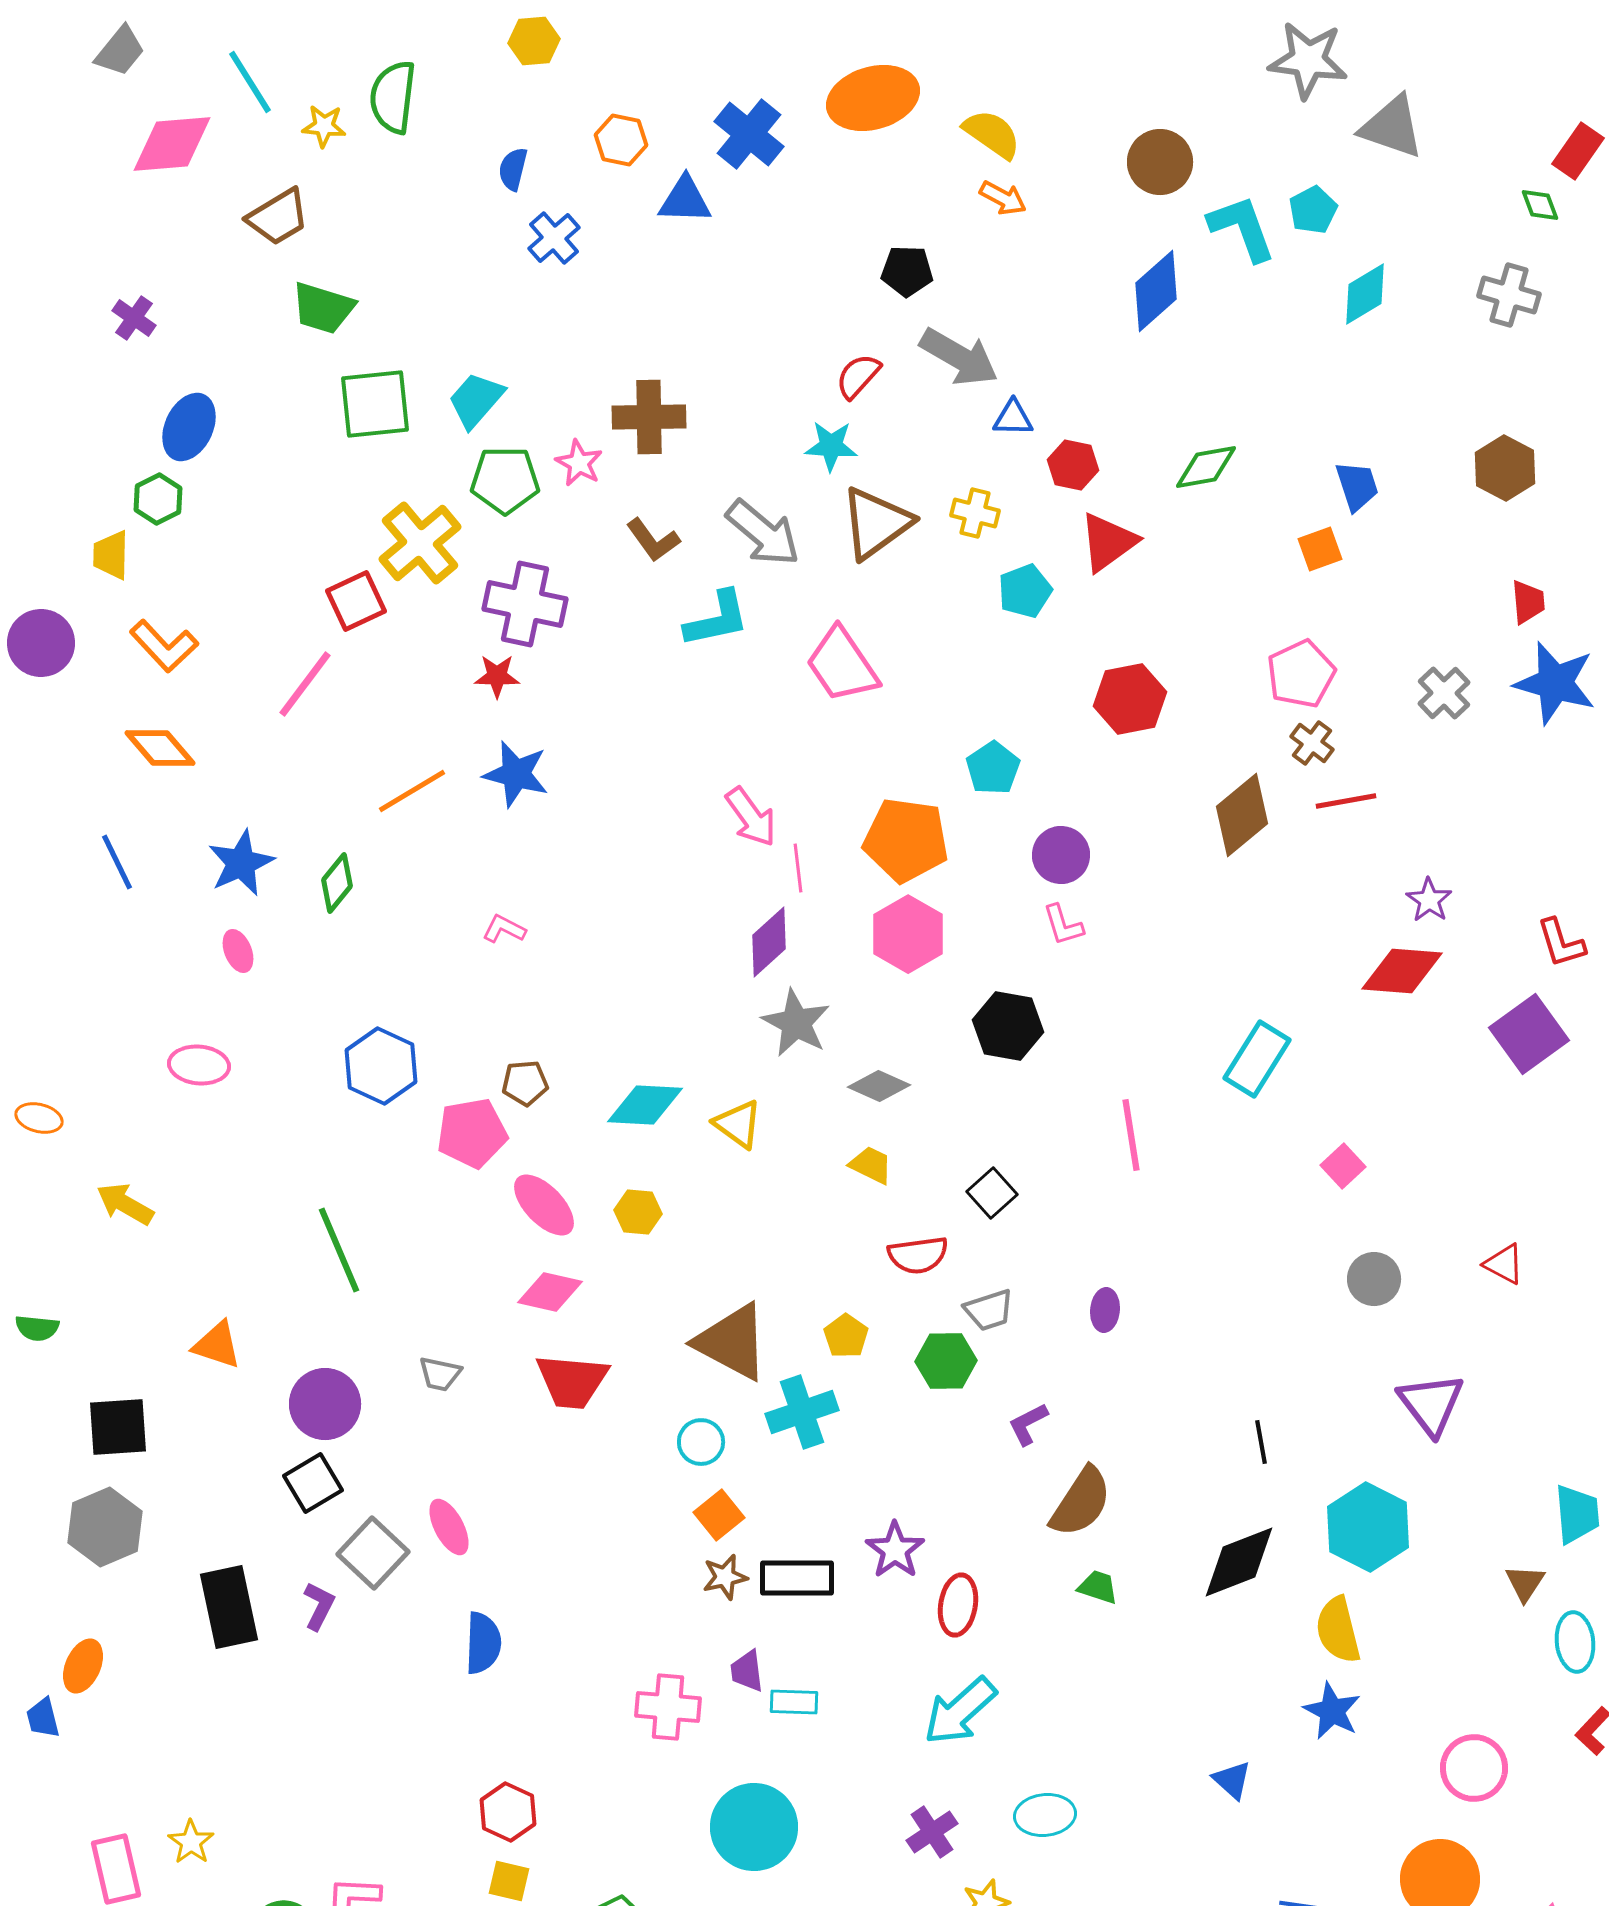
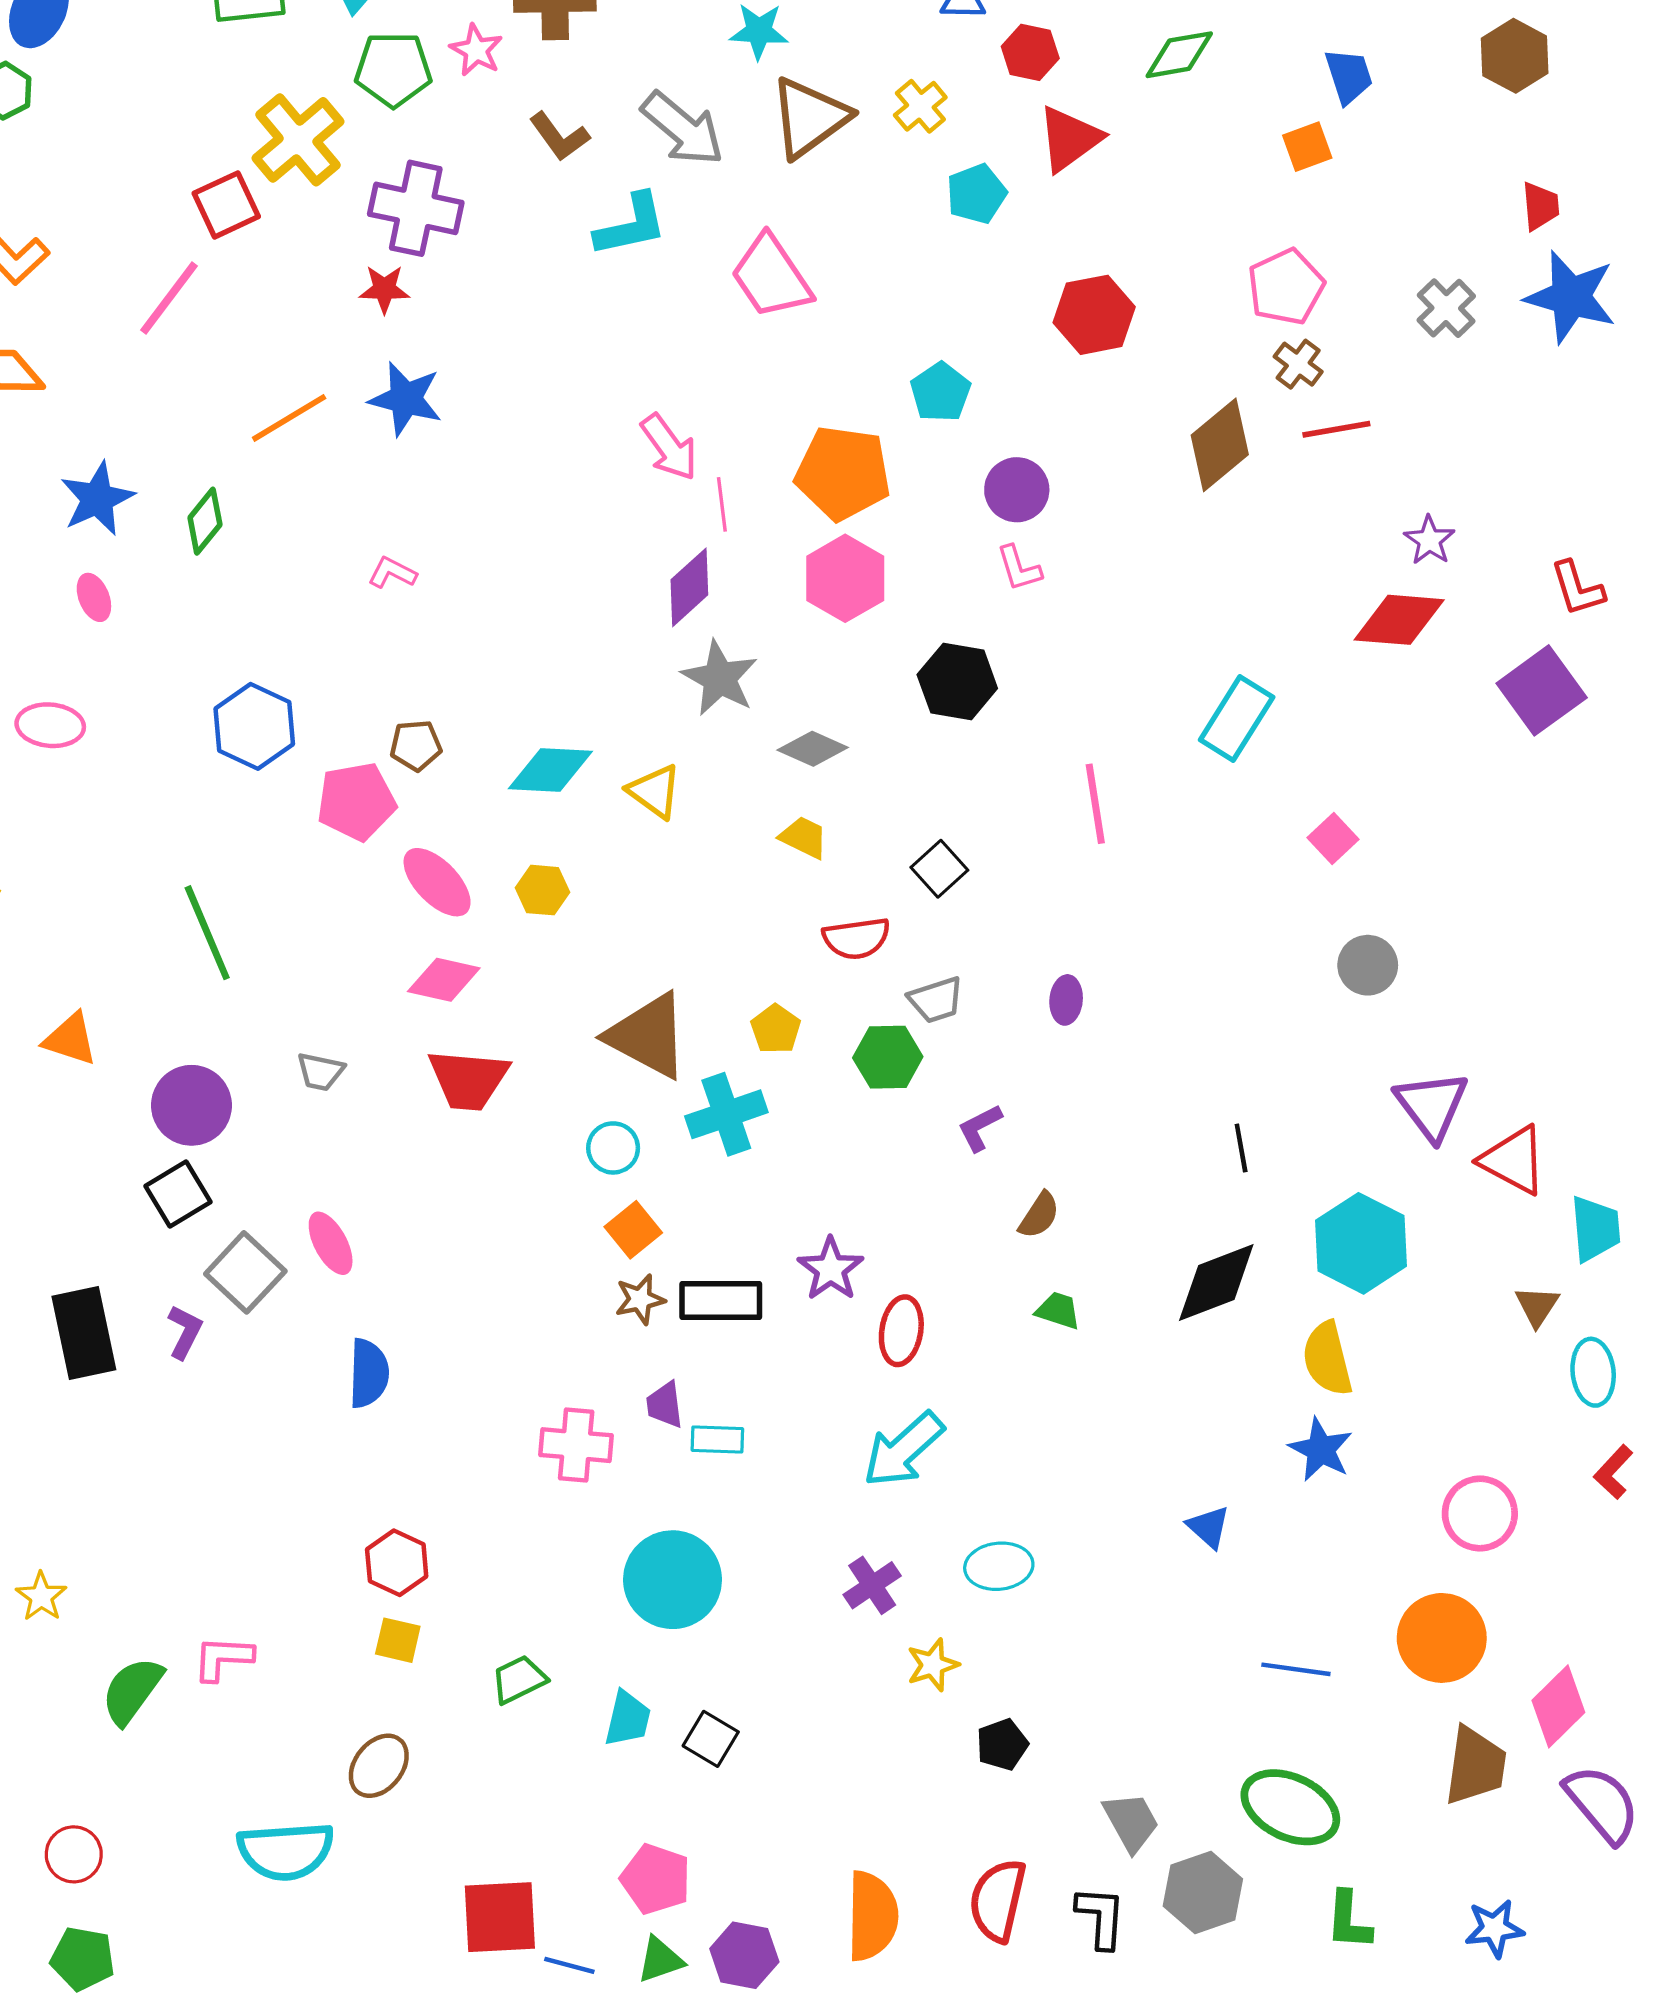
yellow cross: (975, 513) -> (920, 106), turned 36
red triangle: (1504, 1264) -> (1514, 1160), moved, size x1.5
brown semicircle: (1081, 1502) -> (1039, 1215), size x0.6

